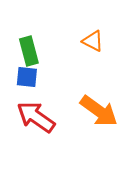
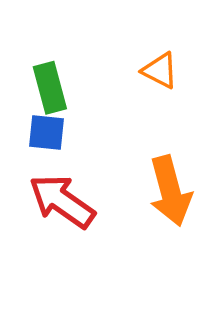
orange arrow: (99, 111) -> (170, 191), turned 39

